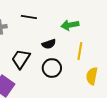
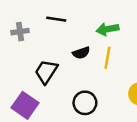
yellow line: (80, 51) -> (107, 58), moved
black circle: (52, 68) -> (85, 103), moved

